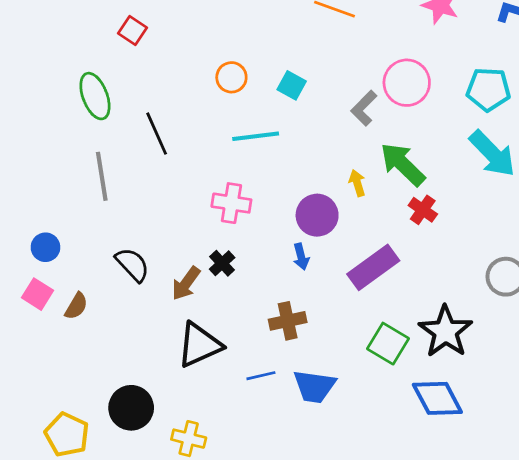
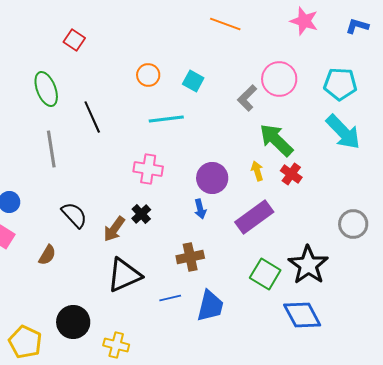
yellow arrow: (357, 183) -> (257, 171), moved
brown semicircle: (76, 306) -> (47, 255), moved
blue trapezoid: (314, 386) -> (210, 306), turned -84

